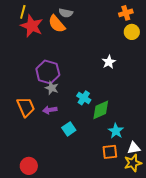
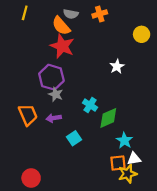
orange cross: (126, 13) -> (100, 14), moved
red star: (32, 26) -> (62, 46), moved
white triangle: (134, 148) -> (134, 159), moved
yellow star: (133, 163) -> (128, 174), moved

